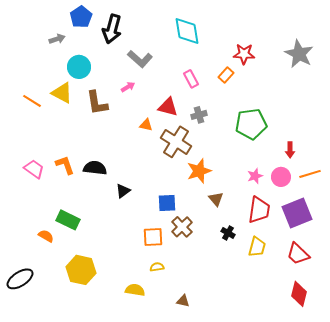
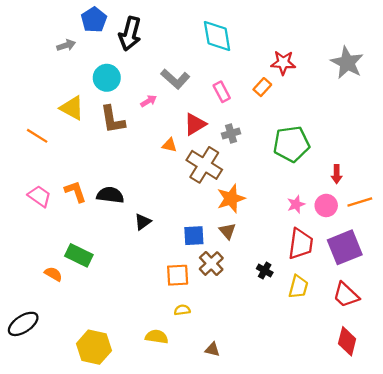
gray L-shape: (140, 59) -> (175, 79), moved
cyan circle: (79, 67) -> (107, 78), moved
orange line: (32, 101) -> (37, 136), moved
red triangle: (168, 107) -> (195, 124), turned -45
brown triangle: (216, 199) -> (227, 231), moved
yellow hexagon: (81, 270) -> (94, 347), moved

